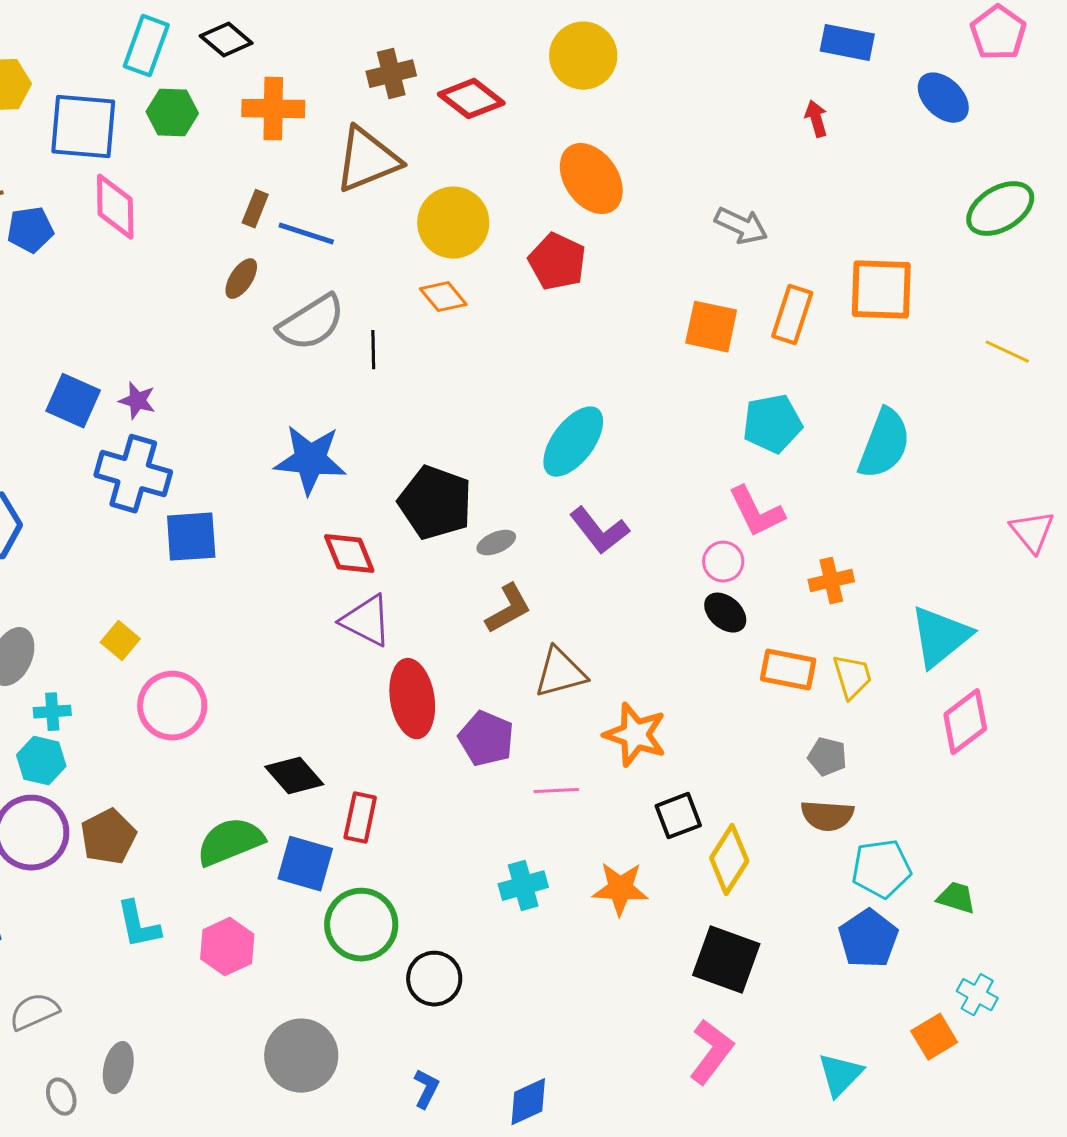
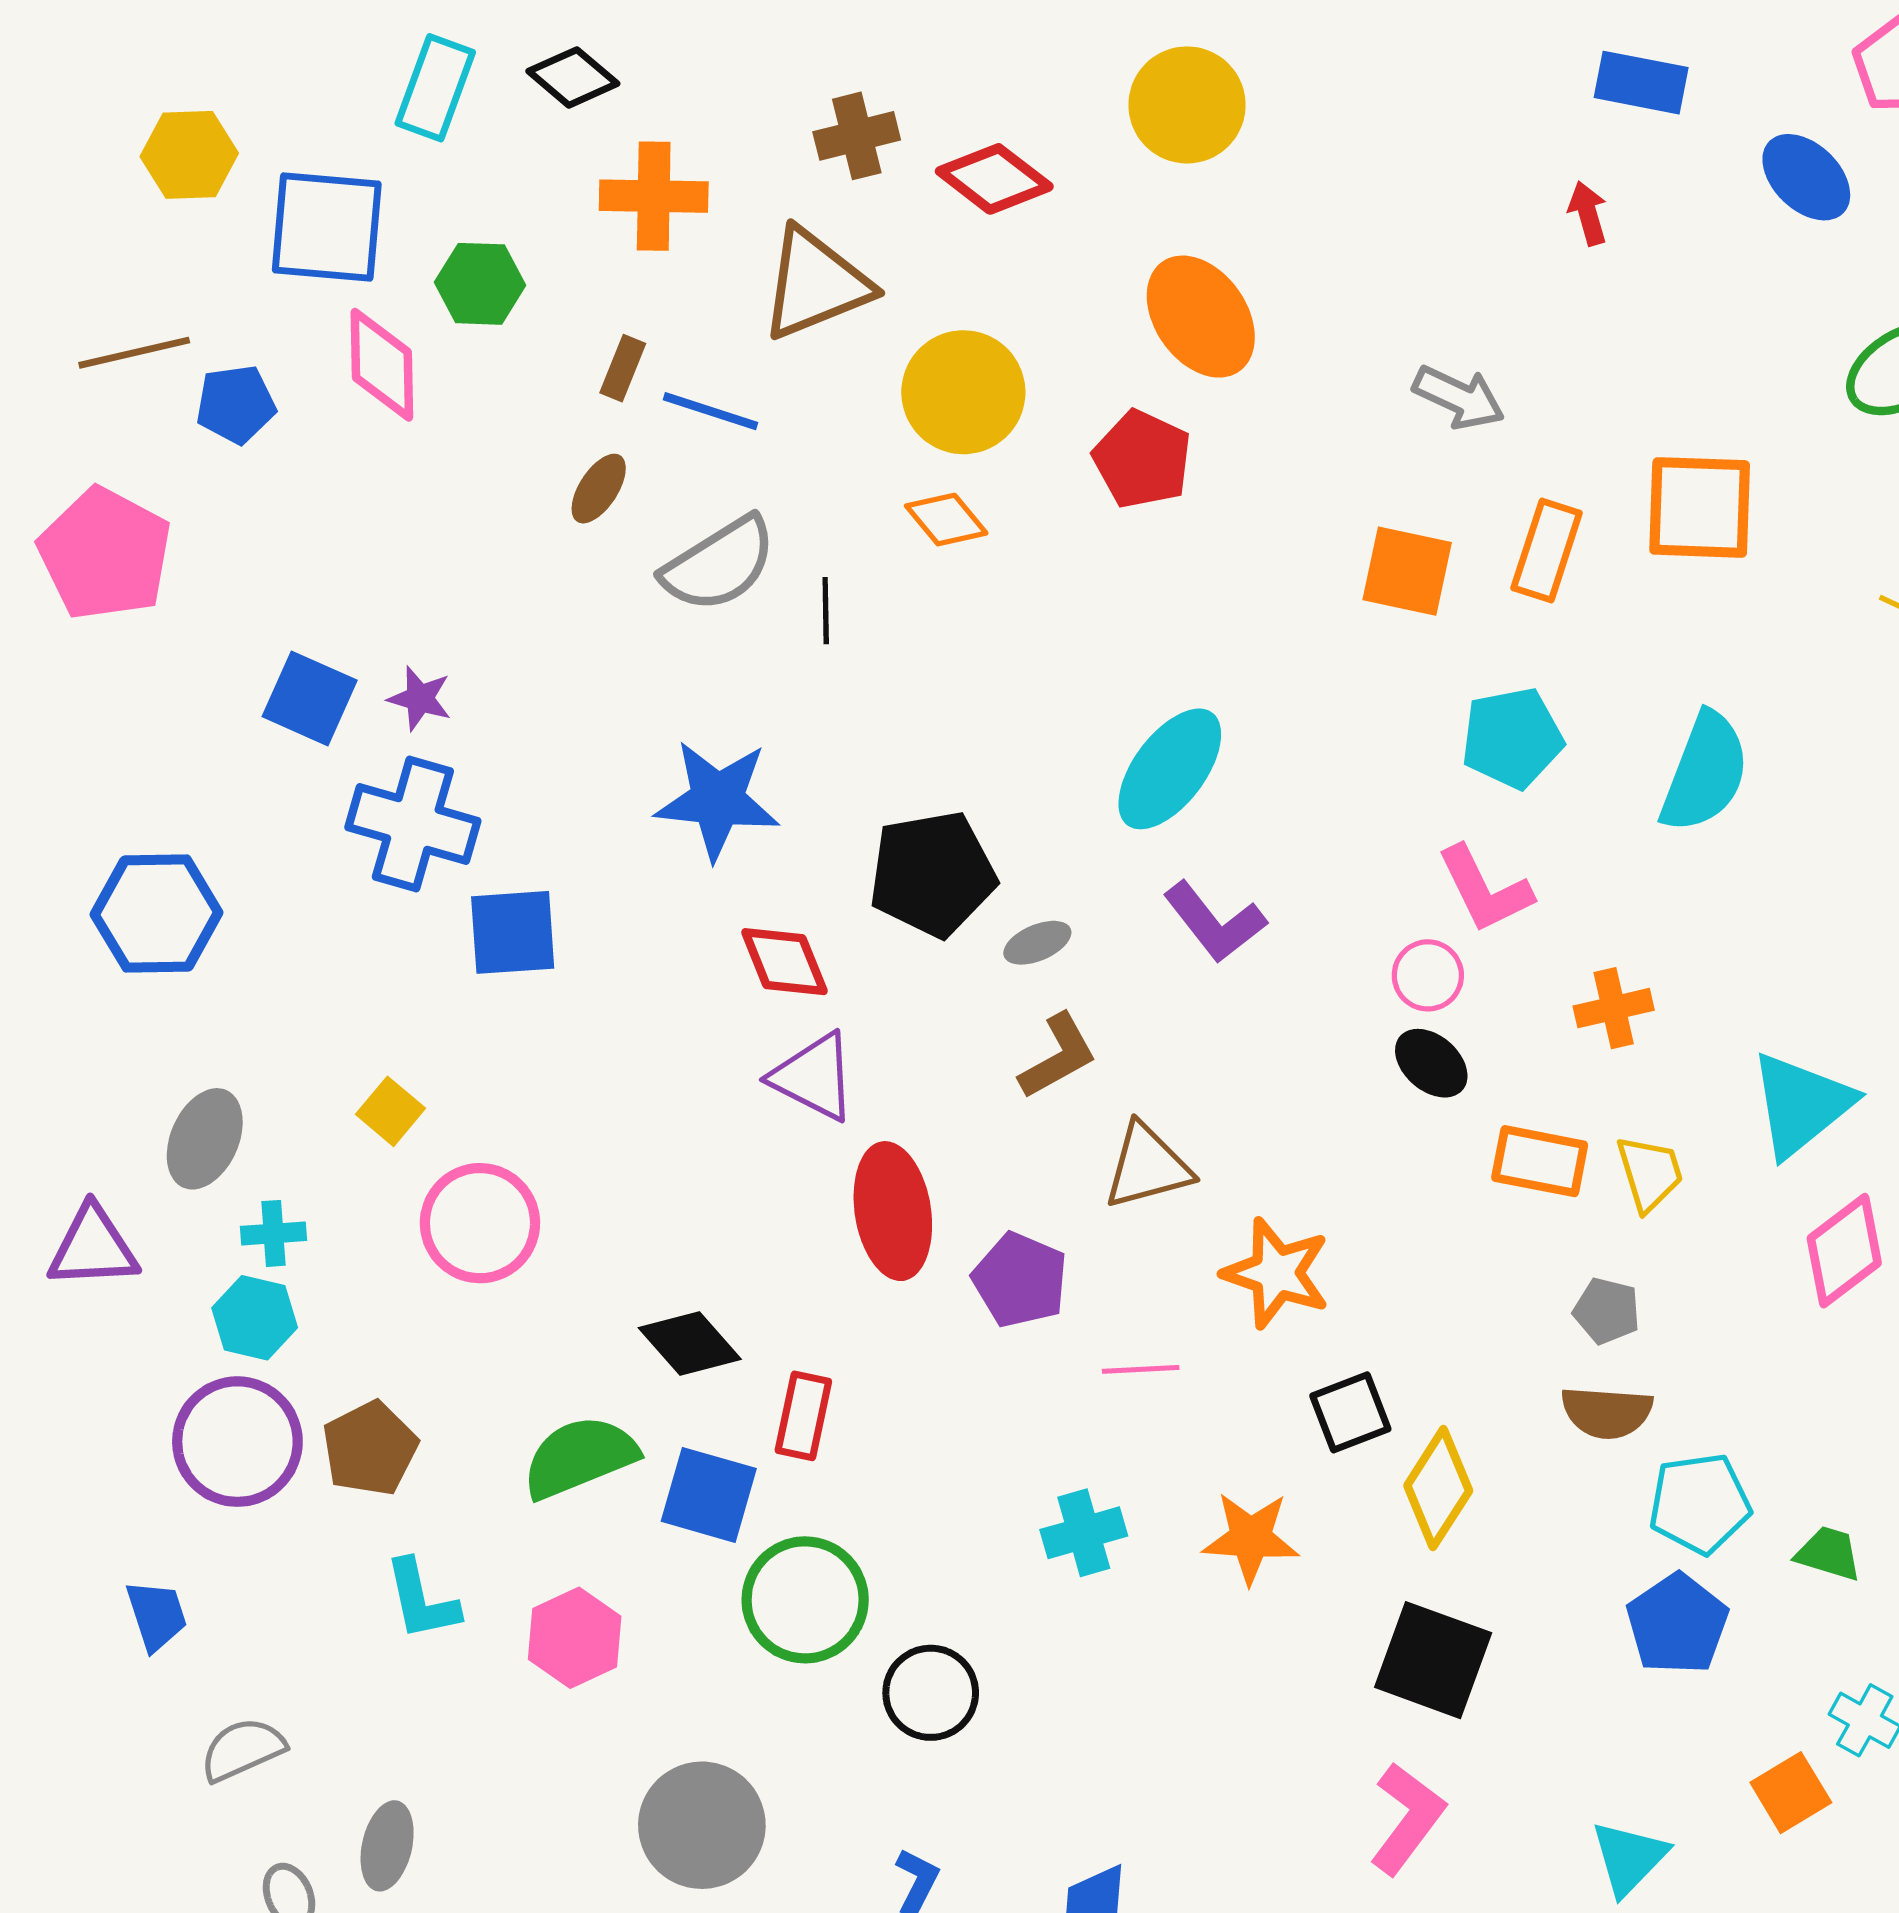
green hexagon: (172, 113) -> (480, 284), moved
black pentagon: (435, 503) -> (932, 874), turned -30

